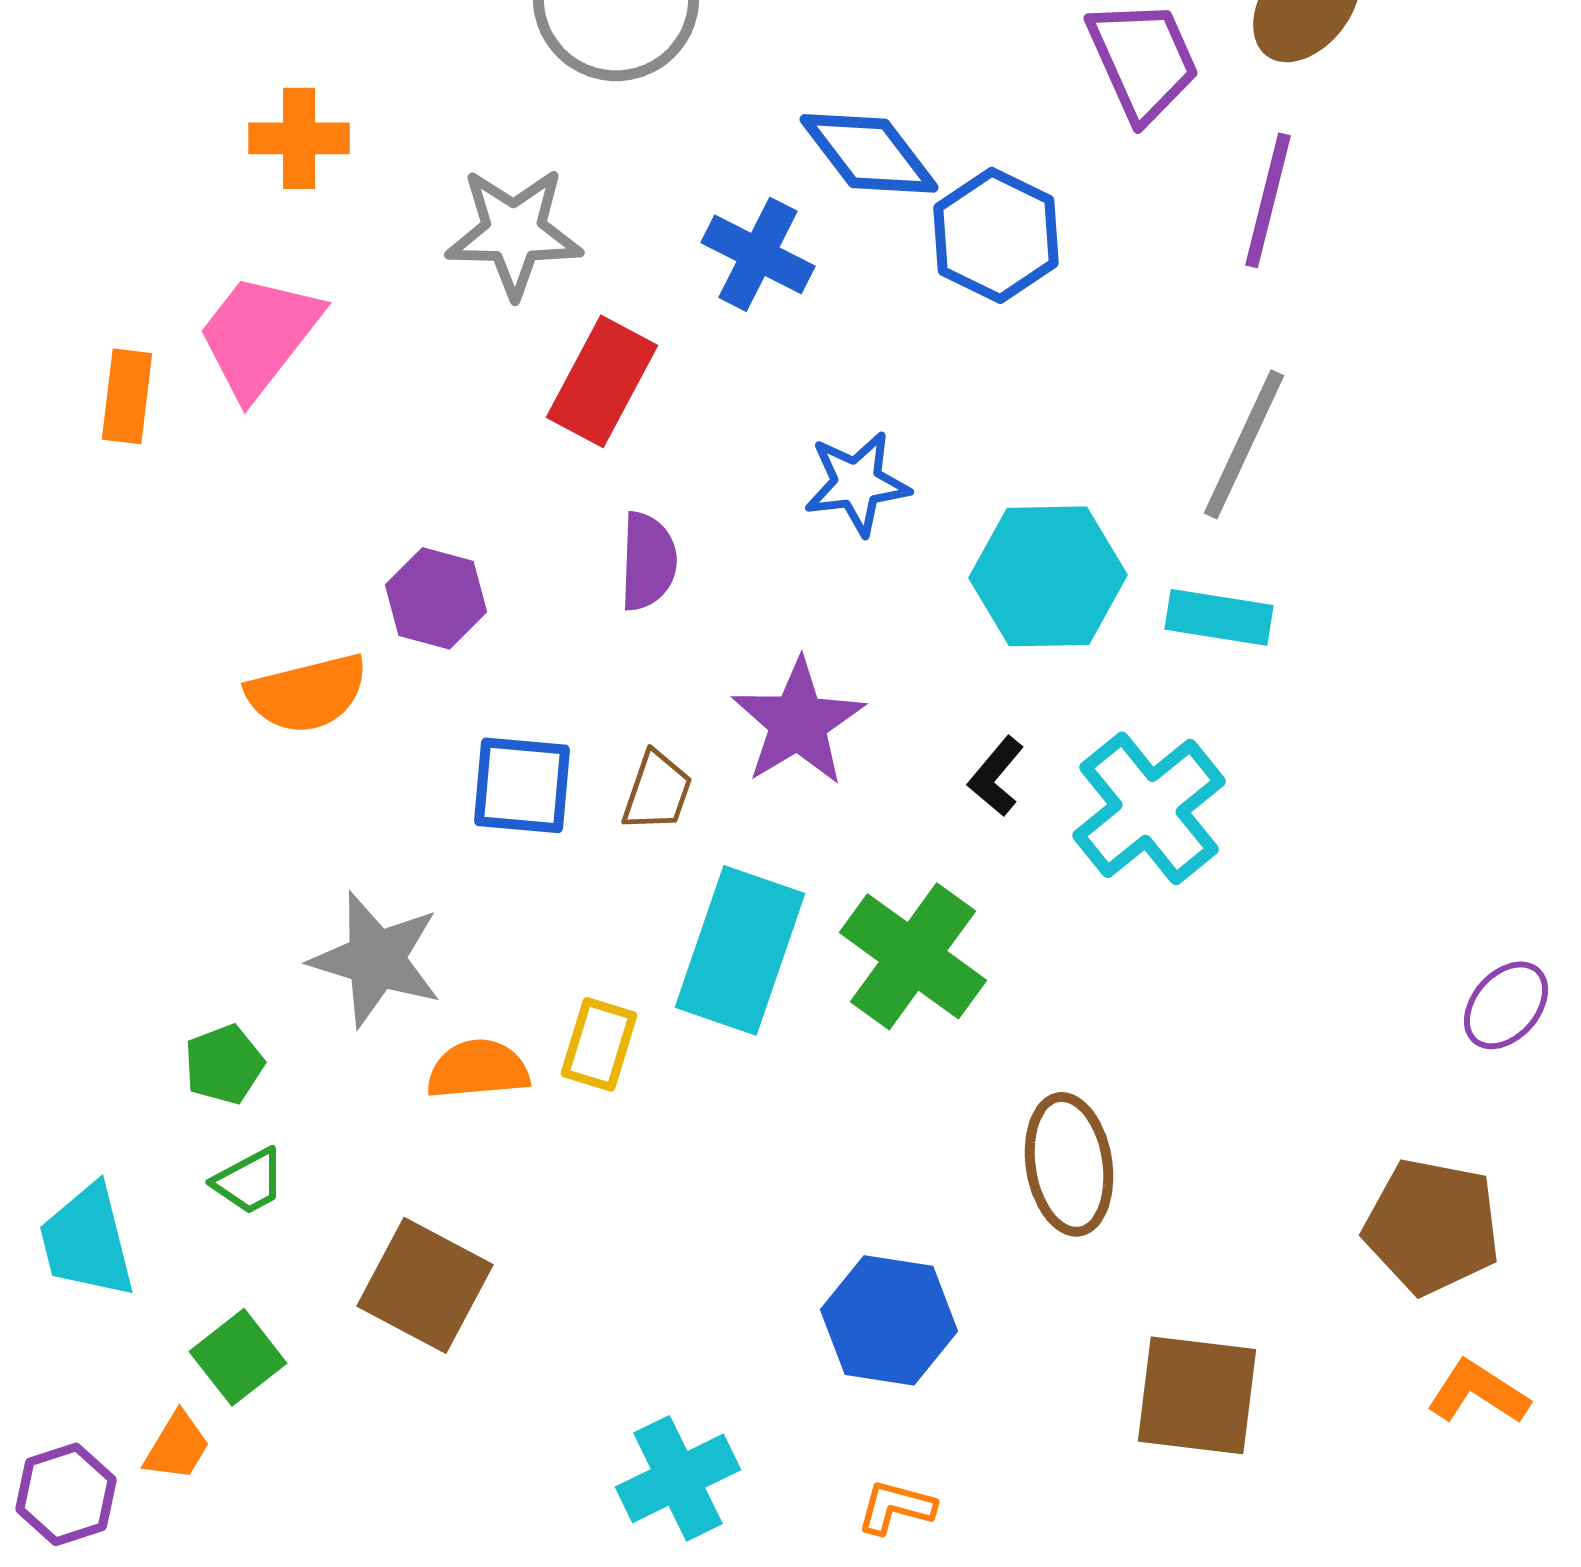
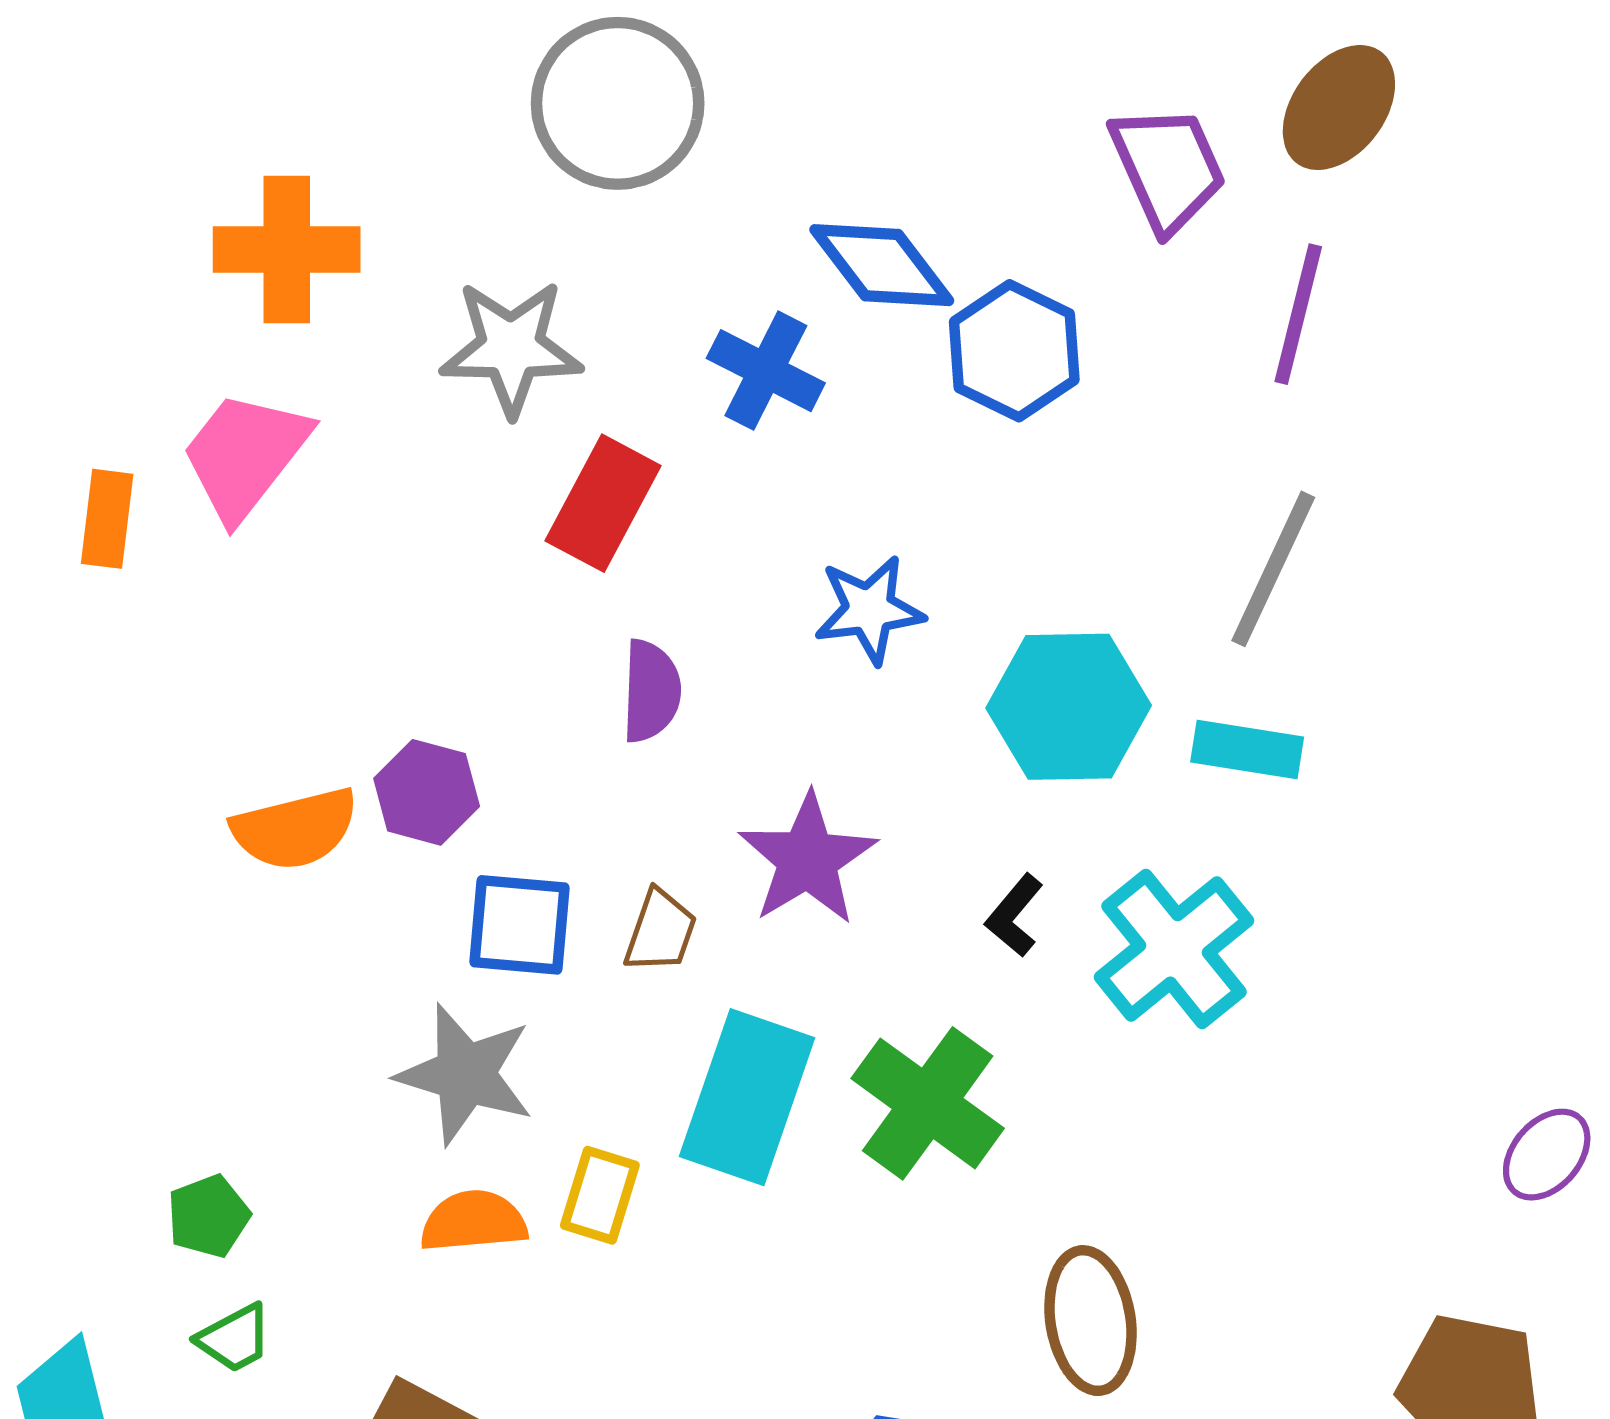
orange cross: (299, 138) -> (287, 249), size x1.4
purple hexagon: (436, 598) -> (427, 792), moved
gray star: (376, 959) -> (465, 1074), moved

